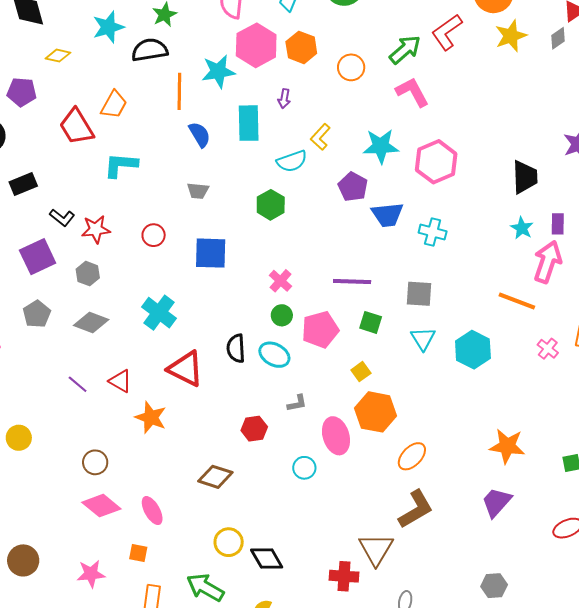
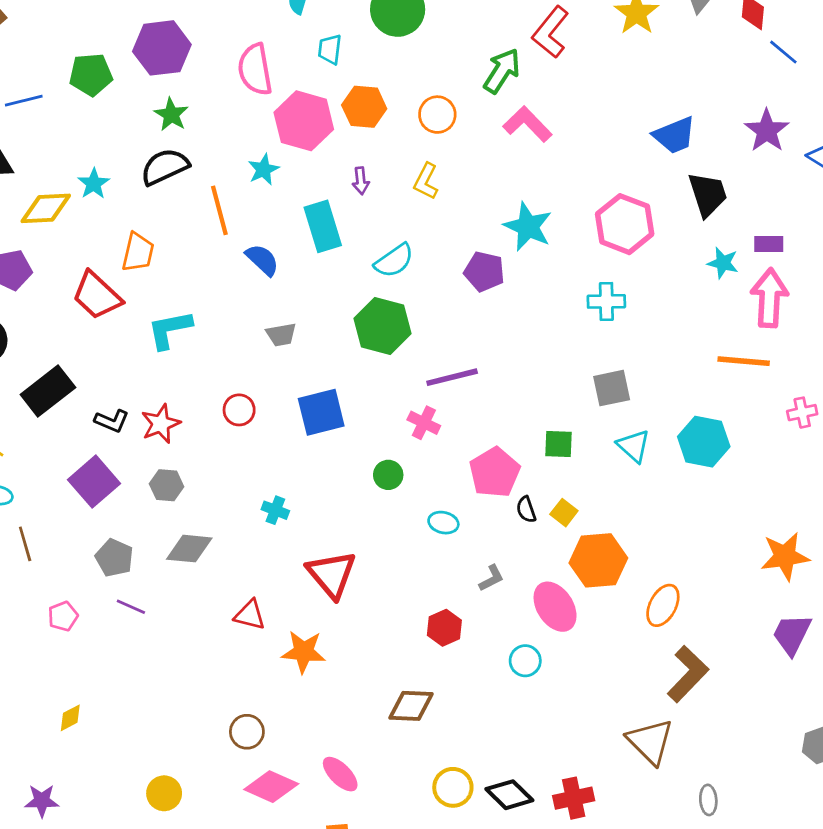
cyan star: (108, 27) -> (94, 184), moved, size x0.7
yellow diamond: (58, 56) -> (46, 208), size x1.5
cyan star: (218, 71) -> (264, 169), size x0.7
yellow L-shape: (320, 137) -> (426, 181), moved
cyan star: (381, 146) -> (528, 227), moved, turned -30
pink hexagon: (436, 162) -> (625, 224), moved
black rectangle: (23, 184) -> (48, 391), size x1.4
green hexagon: (271, 205) -> (383, 326), size x1.4
blue trapezoid: (387, 215) -> (675, 135), moved
purple rectangle: (558, 224) -> (769, 244), turned -75
purple line: (352, 282) -> (452, 377), moved
cyan cross: (159, 313) -> (275, 510), size x0.6
green circle: (282, 315) -> (388, 475), moved
black semicircle: (236, 348) -> (526, 510), moved, size x0.7
pink cross: (548, 349) -> (802, 413), turned -35
cyan ellipse: (274, 355) -> (443, 523), size x0.7
red triangle: (186, 369) -> (331, 574), turned 39
purple line: (78, 384) -> (131, 607), moved
yellow circle: (19, 438) -> (164, 793), moved
red cross: (344, 576) -> (574, 798), moved

